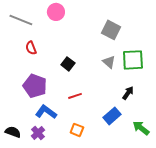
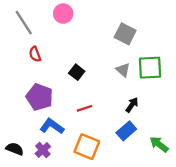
gray line: (21, 20) -> (24, 23), turned 35
black arrow: (128, 93) -> (132, 105), moved
orange square: (77, 130) -> (87, 147), size x1.6

